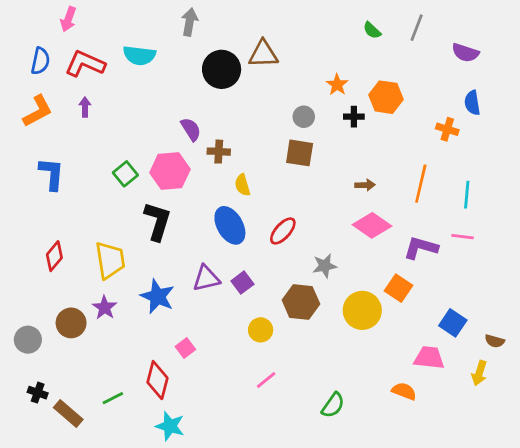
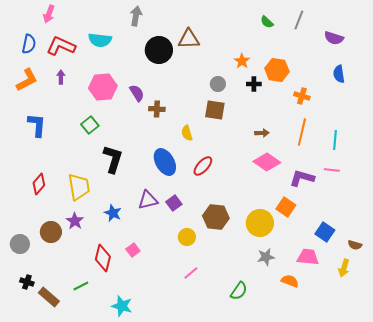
orange cross: (447, 129) -> (302, 96), moved
pink hexagon: (170, 171) -> (103, 87), moved
yellow semicircle: (242, 185) -> (187, 133), moved
gray star: (325, 266) -> (266, 257), moved
blue star: (157, 296) -> (113, 213), size x0.7
red diamond: (157, 380) -> (103, 258), moved

